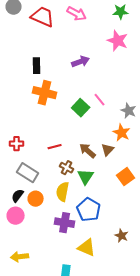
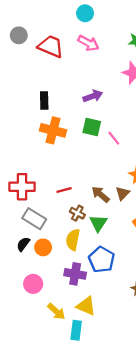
green square: (81, 108) -> (92, 127), moved, turned -30
red cross: (17, 144) -> (22, 187), size x1.6
pink circle: (16, 216) -> (33, 284), moved
yellow triangle: (87, 248) -> (86, 306), moved
yellow arrow: (20, 257) -> (56, 311), moved, turned -132

